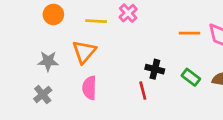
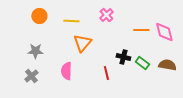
pink cross: (128, 13) -> (106, 15), moved
orange triangle: (84, 52) -> (82, 43), moved
black cross: (155, 69) -> (123, 57), moved

